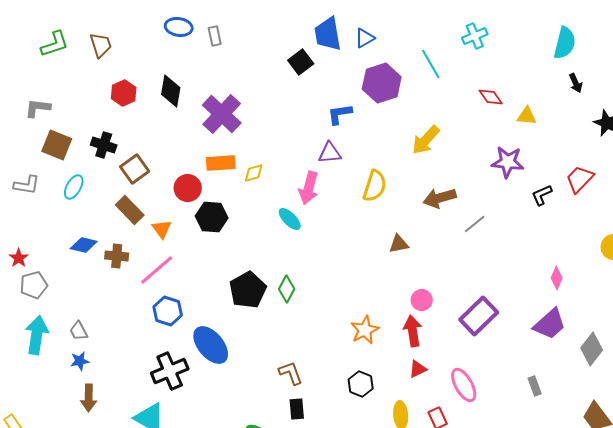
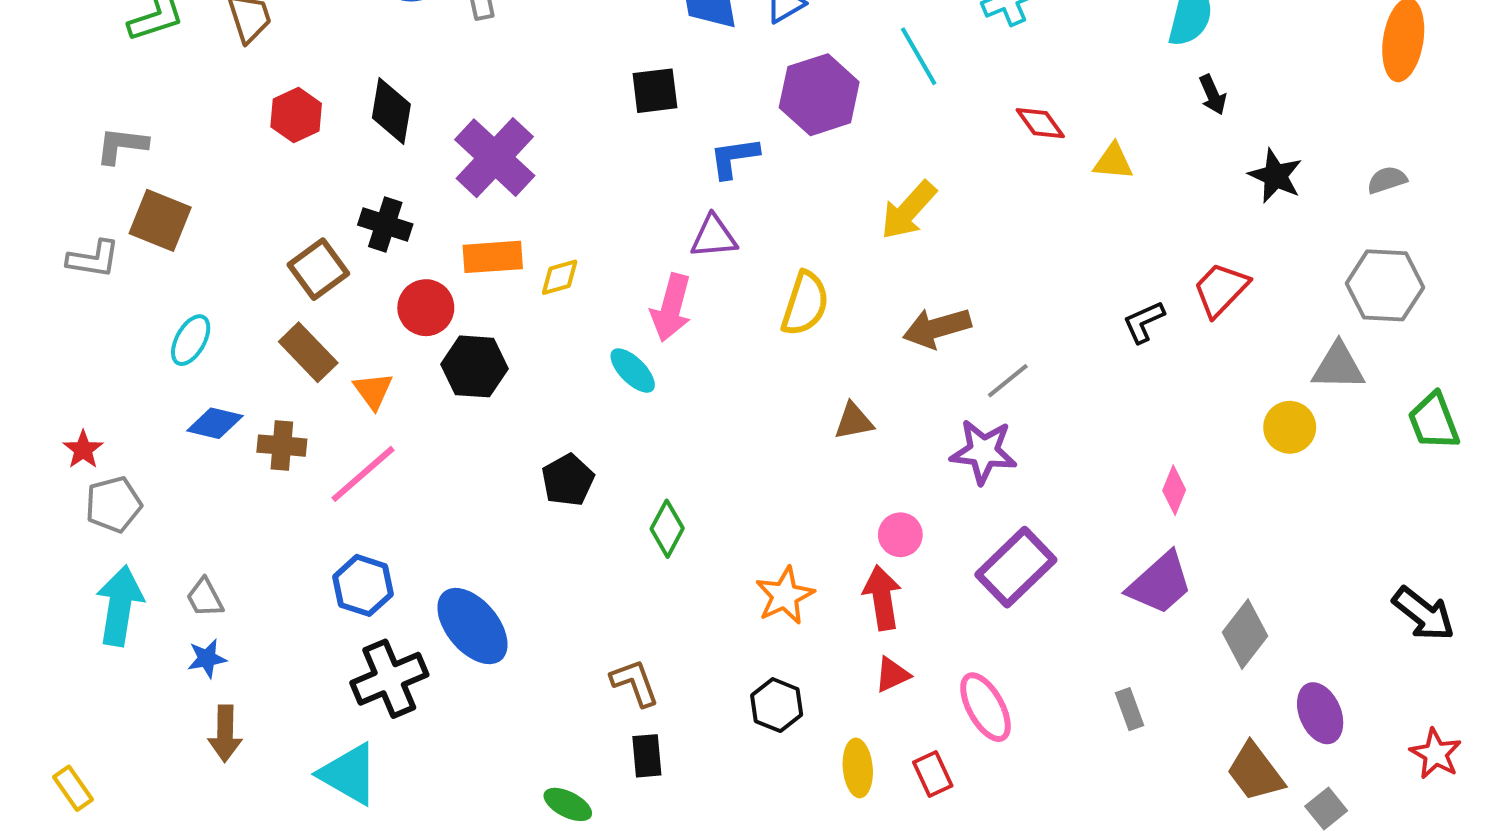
black square: (301, 62) -> (655, 91), moved, turned 30
black cross: (104, 145) -> (385, 225), moved
purple star: (508, 162) -> (983, 452), moved
gray L-shape: (27, 185) -> (93, 259), moved
cyan ellipse: (74, 187) -> (191, 340), moved
green diamond: (287, 289) -> (667, 529), moved
black pentagon: (248, 290) -> (568, 480), moved, size x0.7
blue hexagon: (168, 311) -> (363, 585), moved

